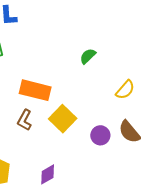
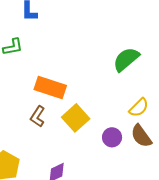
green semicircle: (88, 56) -> (126, 59), moved, size x1.6
yellow semicircle: (125, 90) -> (139, 108), moved

